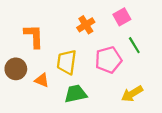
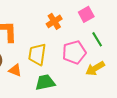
yellow arrow: (132, 94) -> (95, 68), moved

